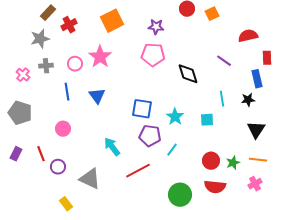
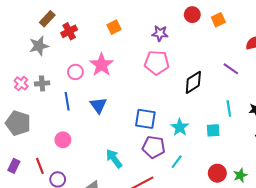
orange square: (112, 21) -> (114, 27), size x0.6
gray cross: (46, 66) -> (42, 83), moved
black diamond: (188, 74) -> (193, 82), turned 75

